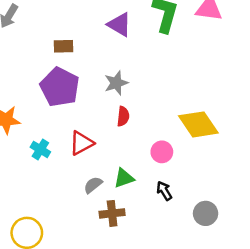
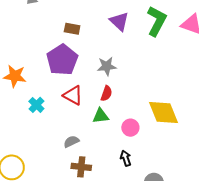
red triangle: (81, 143) -> (73, 95), moved, turned 45
green triangle: (124, 178) -> (101, 116), moved

